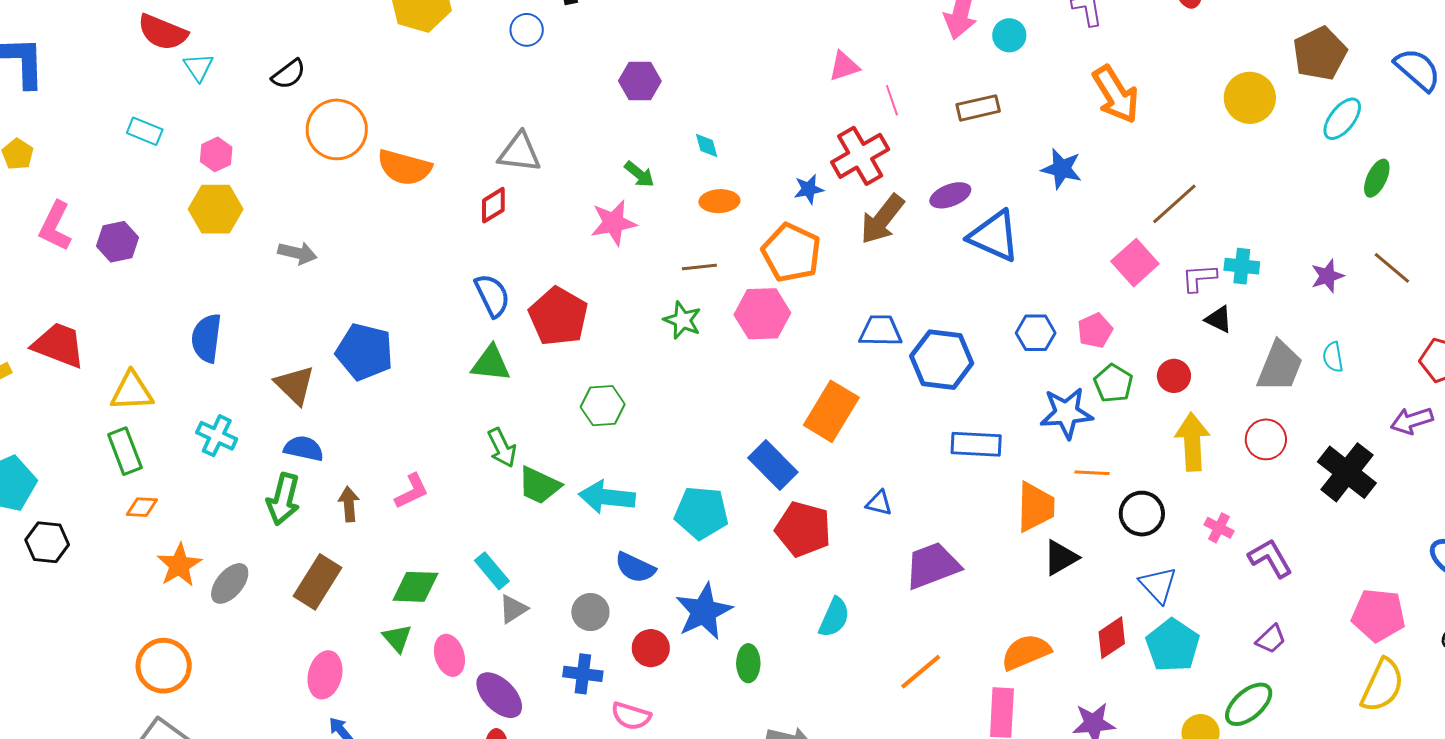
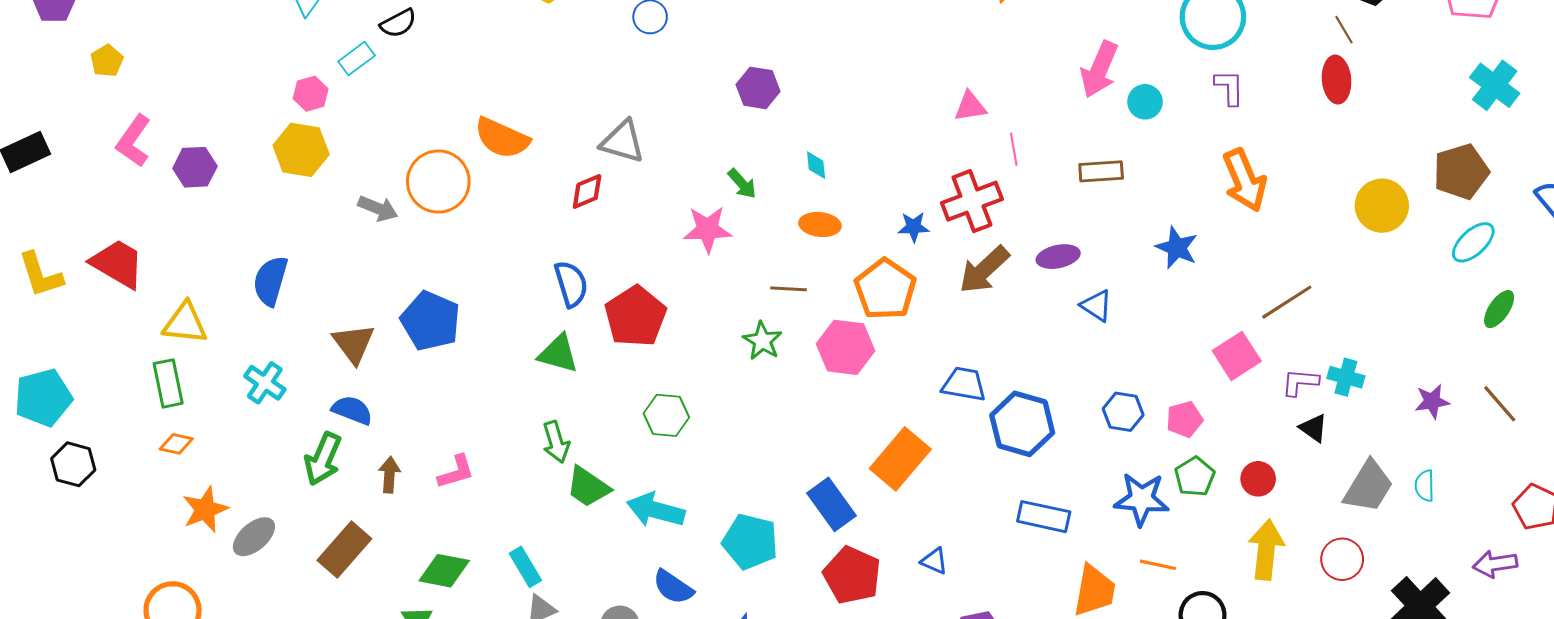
orange circle: (337, 129) -> (438, 182), moved
cyan rectangle: (145, 131) -> (357, 58), moved, turned -68
blue triangle: (994, 236) -> (1096, 306), size x0.6

